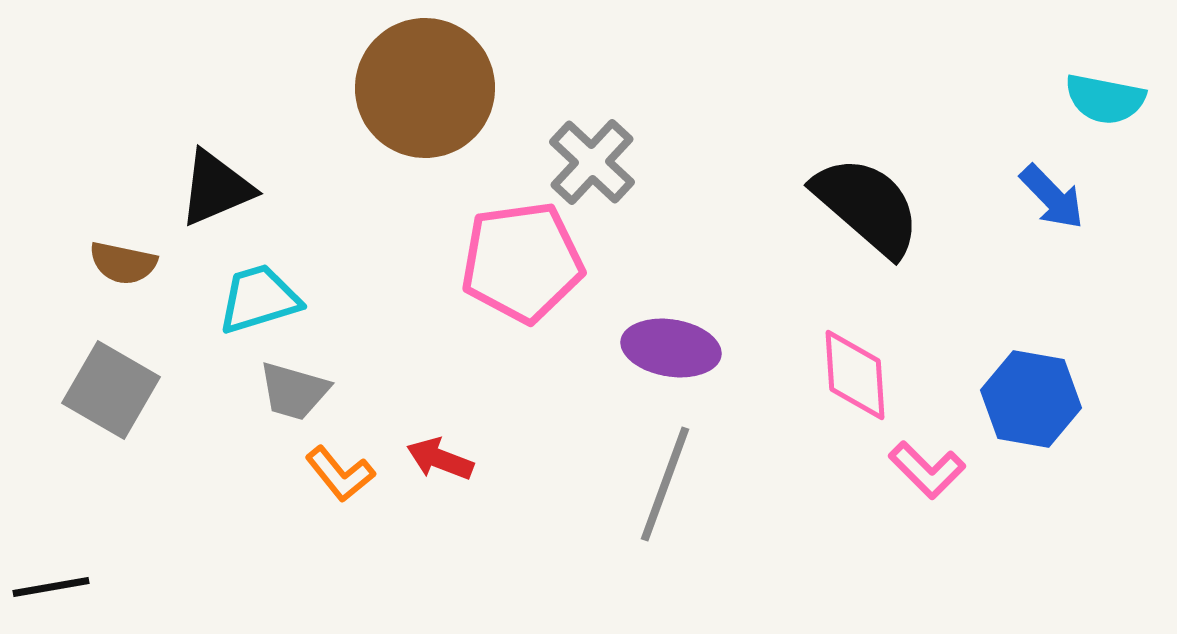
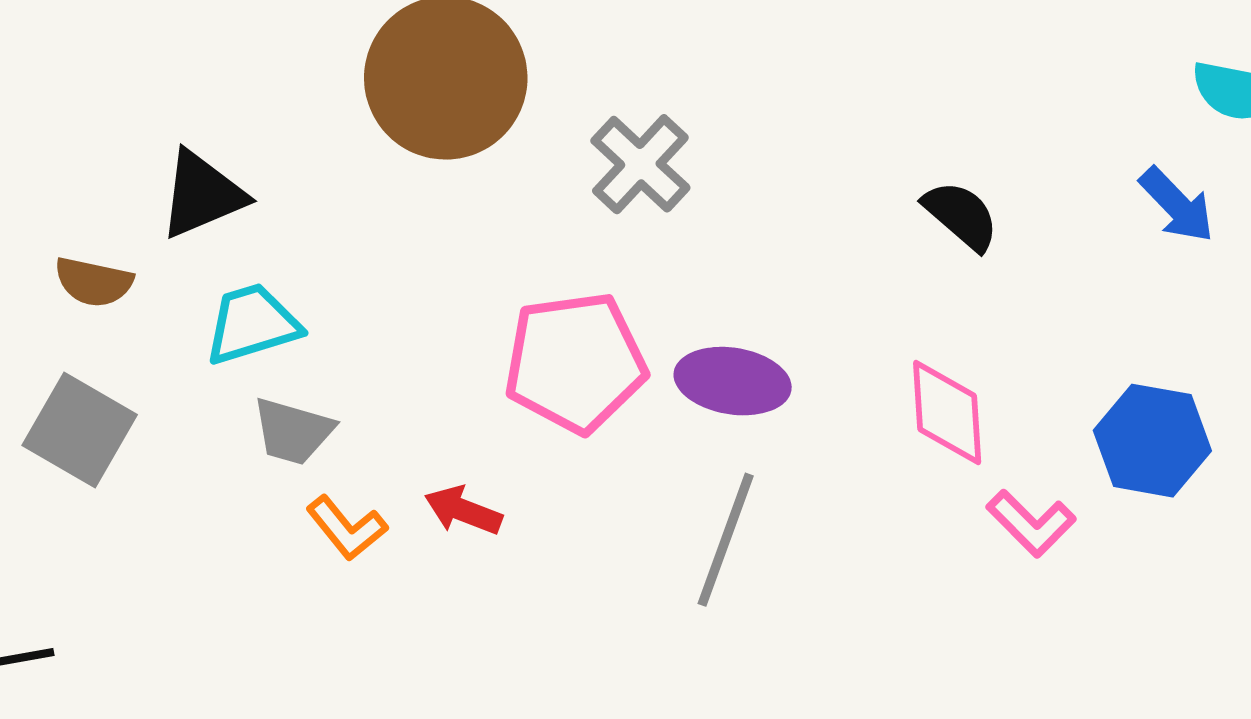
black semicircle: (867, 206) -> (961, 215), size x0.6
pink pentagon: (522, 262) -> (575, 362), moved

